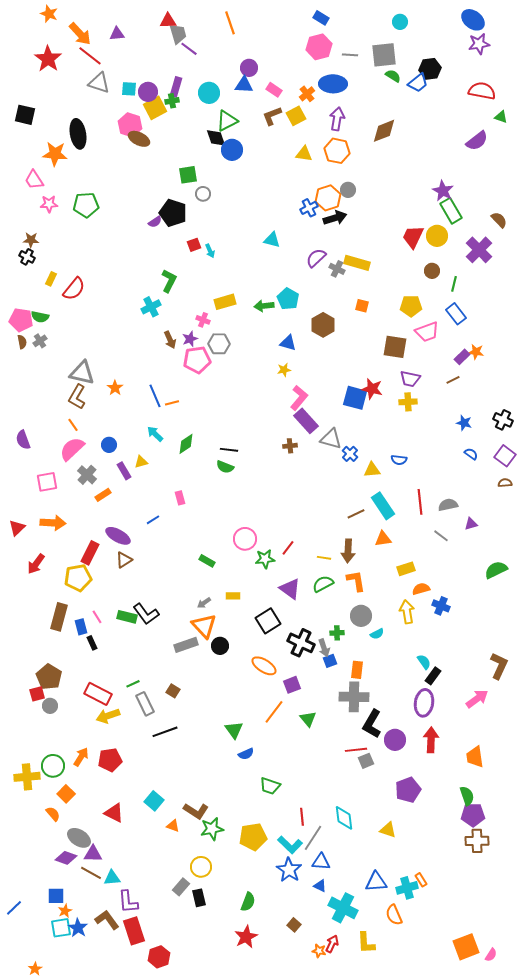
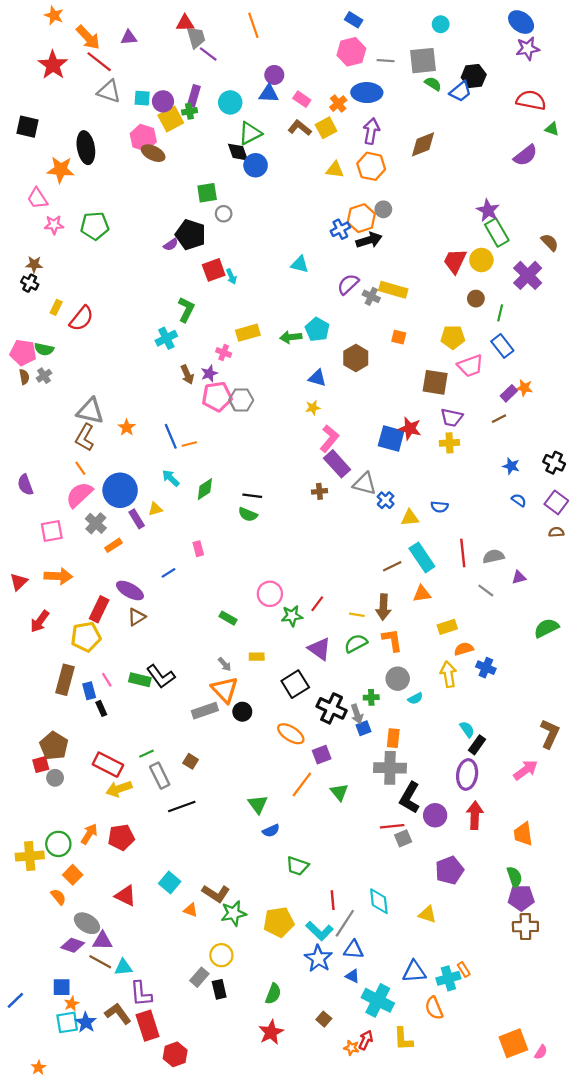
brown L-shape: (272, 116) -> (300, 128), turned 60
red square: (194, 245) -> (214, 270), size x1.5
gray hexagon: (219, 344) -> (241, 400), moved
blue circle: (109, 445) -> (120, 490), size x2.0
gray arrow: (204, 603) -> (225, 664), turned -96

